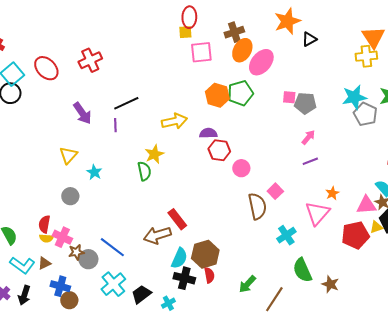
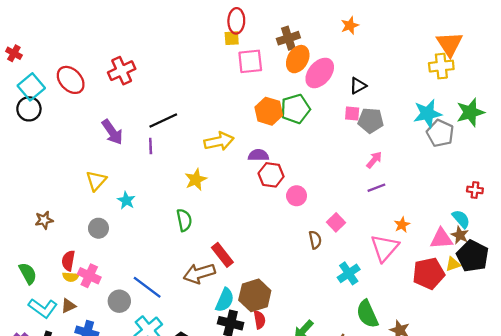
orange star: (287, 21) -> (350, 25), size x0.6
black triangle: (309, 39) -> (358, 86), moved
green semicircle: (144, 171) -> (184, 220), moved
brown semicircle: (257, 206) -> (315, 240), size x0.6
brown star: (76, 252) -> (44, 220), moved

